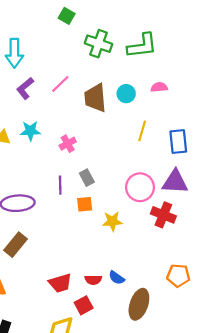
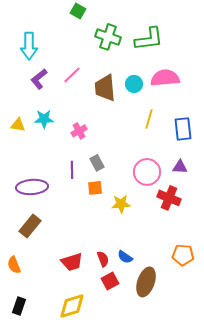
pink semicircle: (159, 87) -> (165, 78), size x1.8
purple triangle: (175, 182) -> (180, 167), size x0.6
red semicircle: (93, 280) -> (103, 259), turned -112
red square: (84, 305) -> (110, 281), moved

